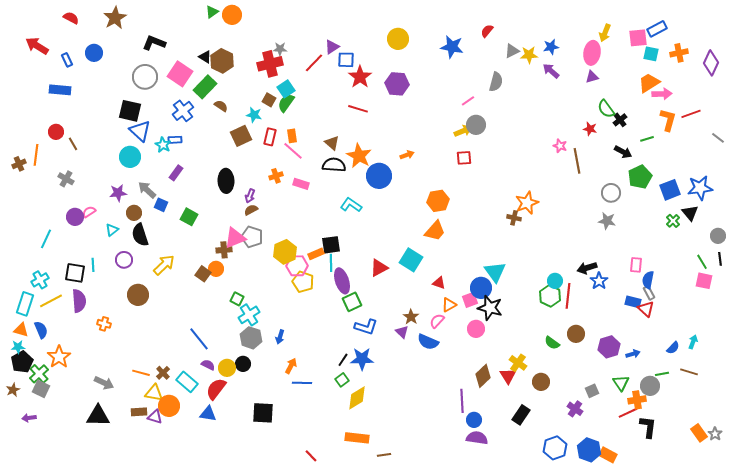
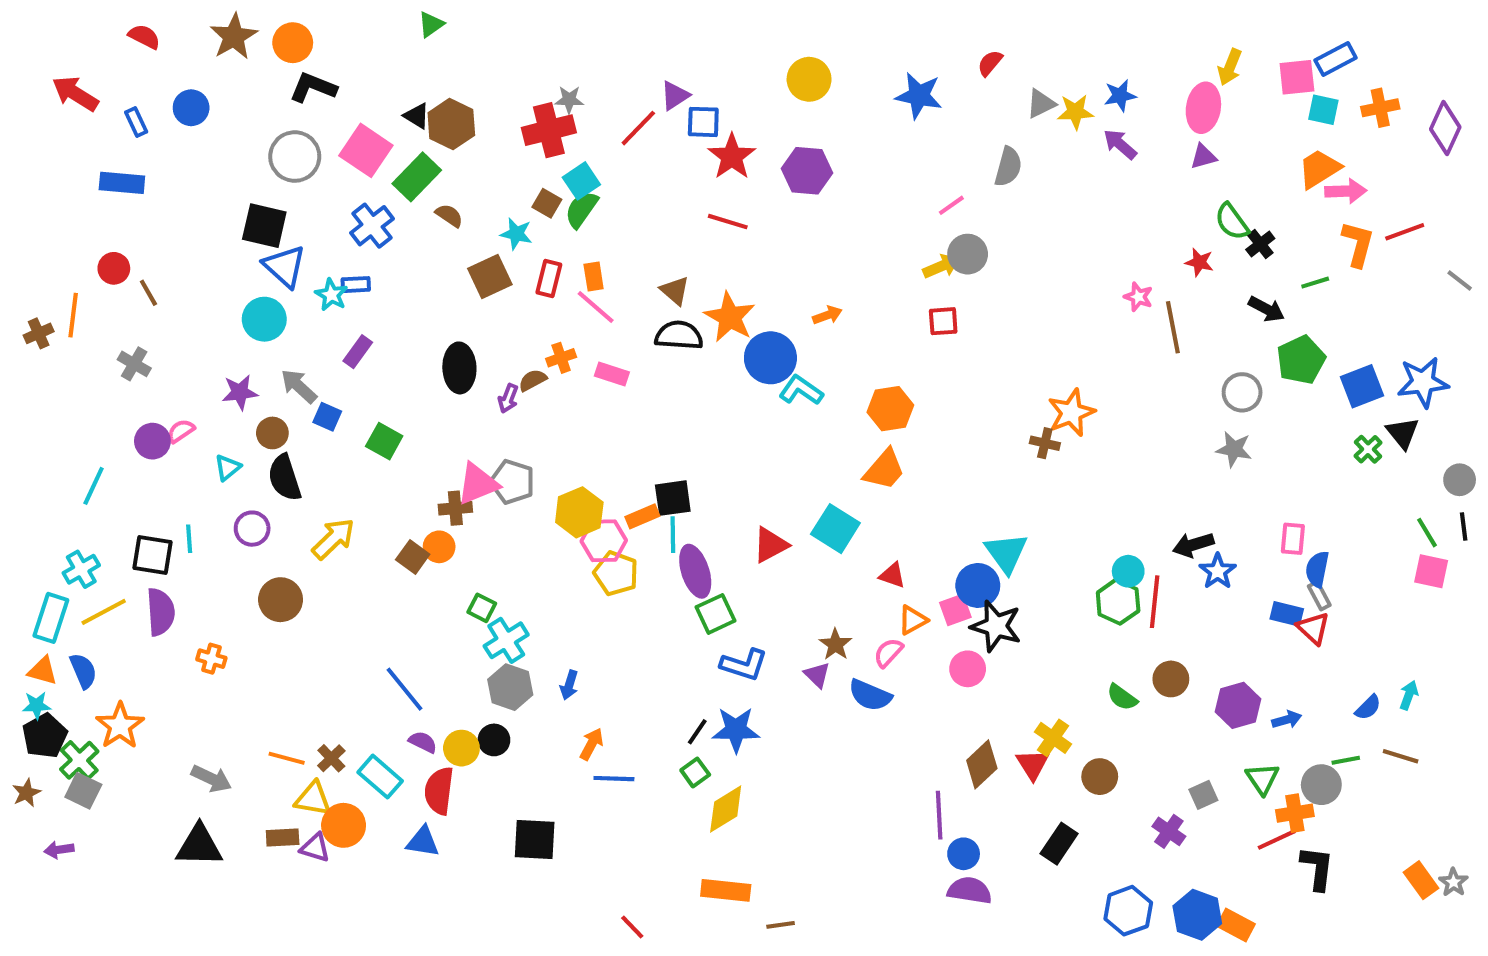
orange circle: (232, 15) -> (293, 43), moved
cyan L-shape: (351, 205) -> (801, 390), moved
brown semicircle: (251, 210) -> (533, 380), moved
red semicircle: (216, 389) -> (439, 791), turned -30

